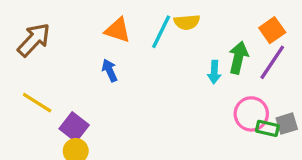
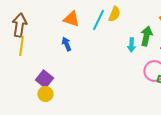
yellow semicircle: (187, 22) -> (114, 14), turned -63
brown arrow: (34, 40) -> (19, 25), turned -35
yellow line: (37, 103) -> (21, 46), moved, turned 66

